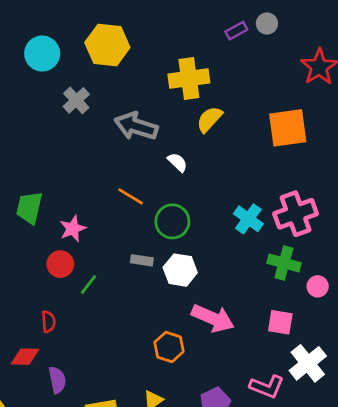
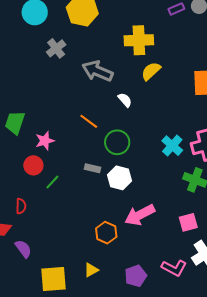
pink arrow: (213, 318) -> (140, 215), turned 124
pink square: (280, 322) -> (188, 222), turned -30
purple semicircle: (57, 380) -> (23, 249), turned -30

